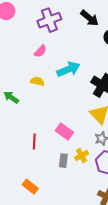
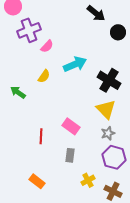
purple cross: (49, 20) -> (29, 30), moved
yellow semicircle: (37, 81) -> (44, 76), turned 112
yellow cross: (81, 156) -> (88, 180), moved

